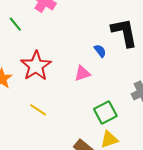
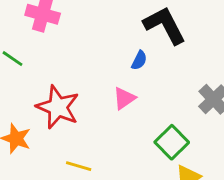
blue semicircle: (100, 51) -> (139, 60), turned 80

